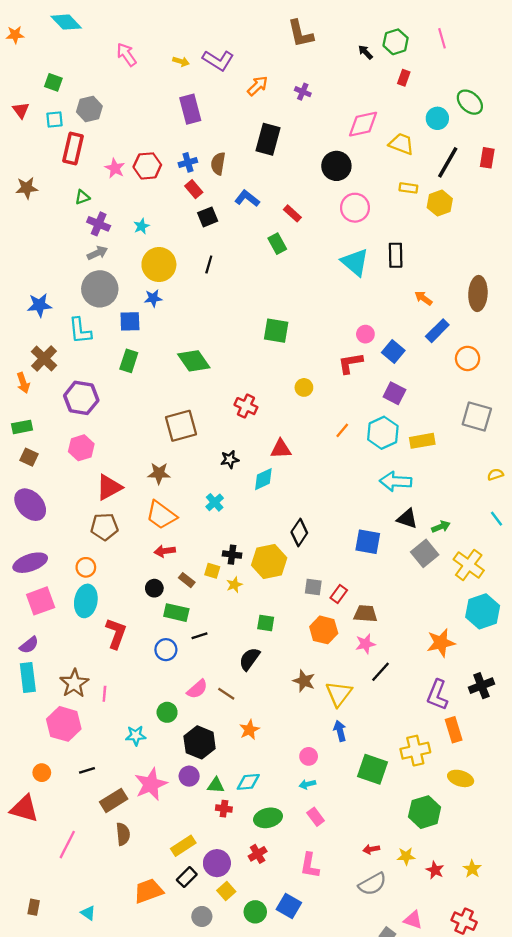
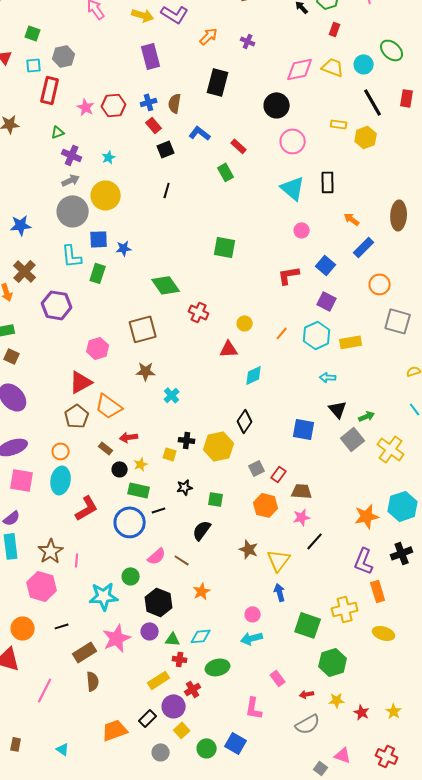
yellow arrow: (181, 61) -> (143, 15), size x1.5
yellow trapezoid: (401, 144) -> (333, 67), moved
black line: (448, 162) -> (373, 102), turned -60
yellow circle: (159, 265) -> (106, 195), moved
blue star: (153, 298) -> (124, 248), moved
cyan L-shape: (80, 331) -> (72, 256), moved
pink circle: (365, 334) -> (302, 230), moved
orange circle: (468, 358) -> (380, 284), moved
green diamond: (194, 361) -> (166, 285), moved
yellow circle: (304, 387) -> (245, 323), moved
pink hexagon: (81, 448) -> (98, 348), moved
black star: (230, 459) -> (185, 487), moved
brown star: (159, 473) -> (146, 371), moved
cyan diamond: (263, 479) -> (254, 375), moved
cyan arrow: (396, 481) -> (328, 377), size x0.6
orange trapezoid: (161, 515) -> (109, 406), moved
black triangle: (407, 519) -> (338, 409), turned 30
brown pentagon: (104, 527) -> (77, 416), turned -30
brown rectangle: (187, 580) -> (106, 448), moved
yellow star: (234, 585) -> (141, 464), moved
gray square: (313, 587) -> (257, 468), turned -35
pink square: (41, 601) -> (22, 480), turned 30
cyan hexagon: (483, 611) -> (403, 506), moved
red L-shape: (116, 633) -> (87, 508), turned 40
blue circle: (166, 650) -> (130, 522), size x1.6
cyan star: (136, 736) -> (104, 596), size x1.6
orange circle: (42, 773) -> (23, 628), size x1.5
cyan arrow: (307, 784) -> (252, 638), size x1.5
green hexagon: (425, 812) -> (333, 662), moved
pink rectangle: (316, 817) -> (278, 678), moved
yellow rectangle: (183, 846) -> (159, 680), moved
red cross: (258, 854) -> (193, 689), moved

